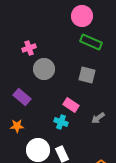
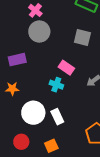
pink cross: (29, 48) -> (35, 10), moved, turned -32
purple rectangle: (22, 97) -> (17, 60), turned -54

